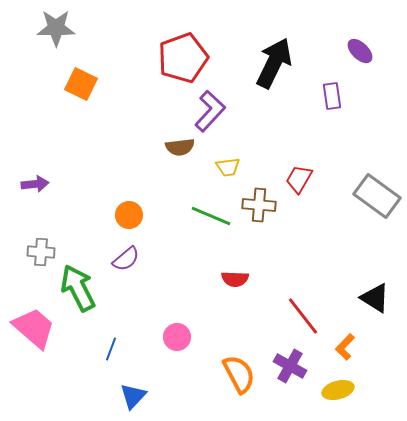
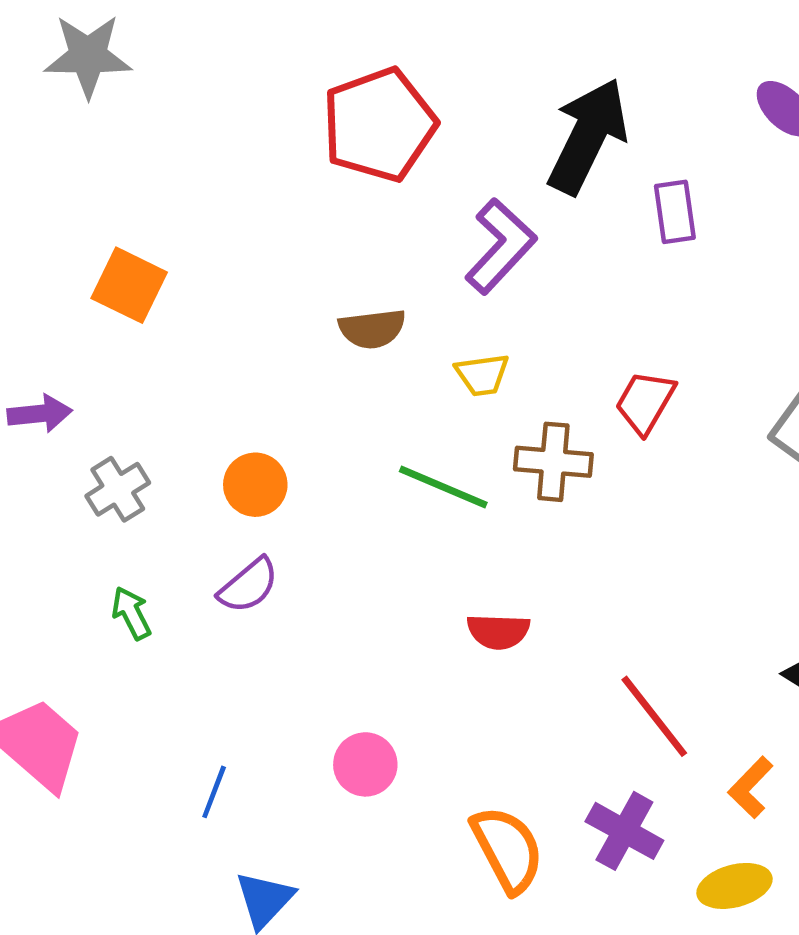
orange square: (81, 84) -> (129, 285), moved
purple rectangle: (332, 96) -> (675, 212), moved
purple L-shape: (210, 111) -> (501, 246), moved
gray cross: (41, 252) -> (118, 489), moved, turned -36
green arrow: (78, 288) -> (131, 613), moved, size x0.5

